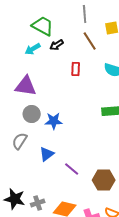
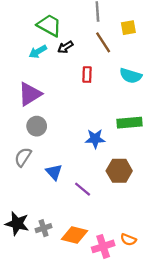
purple triangle: (26, 86) -> (30, 94), turned -40
blue star: (54, 121) -> (95, 139), moved
blue triangle: (47, 154) -> (54, 172), turned -35
brown hexagon: (104, 180) -> (119, 171), moved

